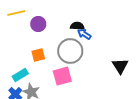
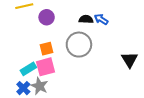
blue arrow: (84, 34) -> (101, 19), moved
pink square: (62, 76) -> (46, 67), moved

